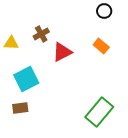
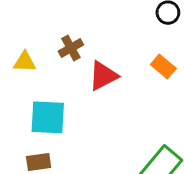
cyan square: (26, 79) -> (48, 117), turned 30

